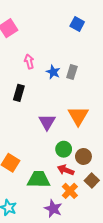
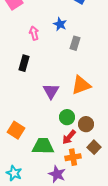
blue star: (53, 72) -> (60, 24), moved
orange triangle: (78, 116) -> (81, 85), turned 40
red arrow: (66, 170) -> (69, 137), turned -70
orange cross: (70, 191) -> (73, 157), turned 35

